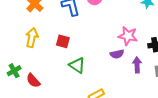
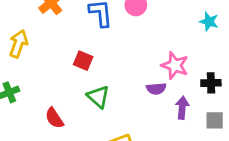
yellow arrow: (32, 38) -> (18, 44), moved
red semicircle: (33, 81) -> (54, 118), moved

